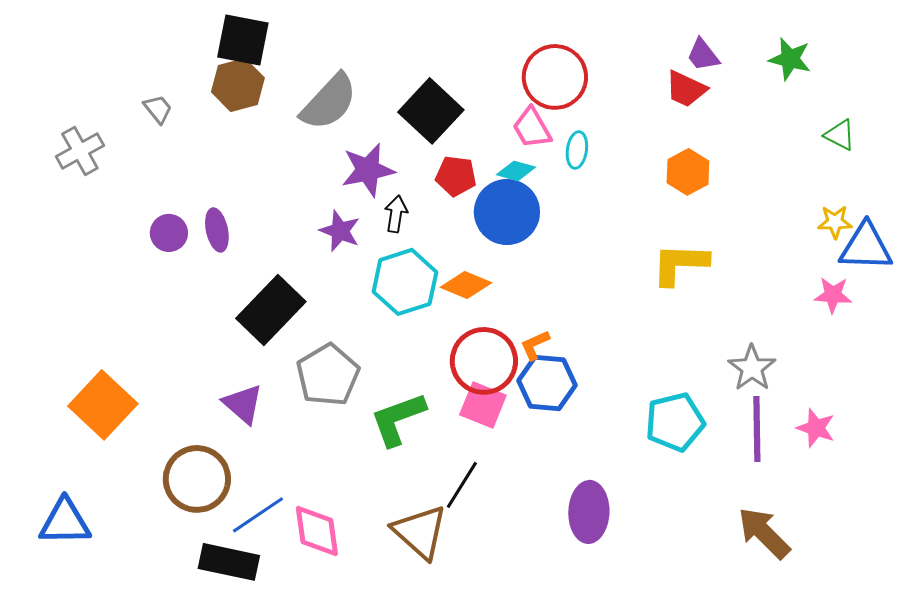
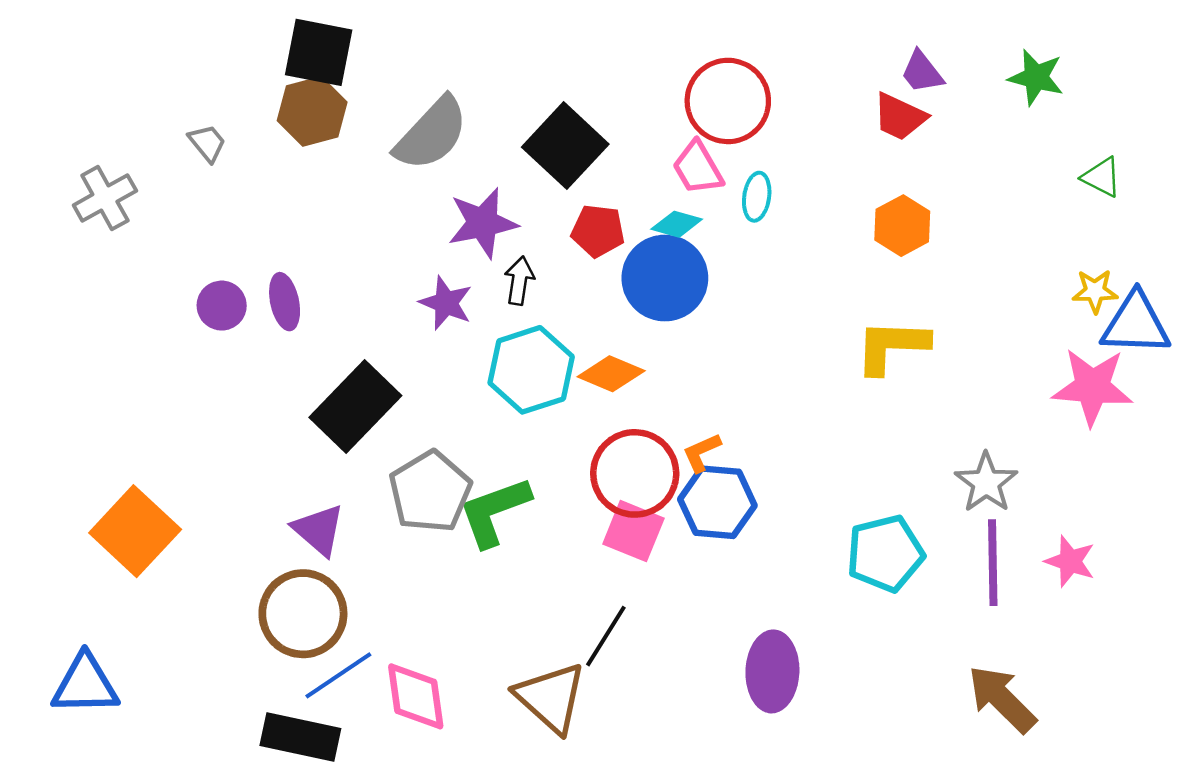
pink star: (833, 295) -> (1092, 387), size x1.6
green L-shape: (398, 419) -> (494, 511), moved
brown circle: (197, 479) -> (303, 614), moved

